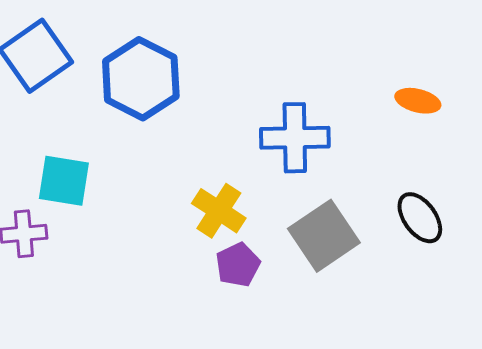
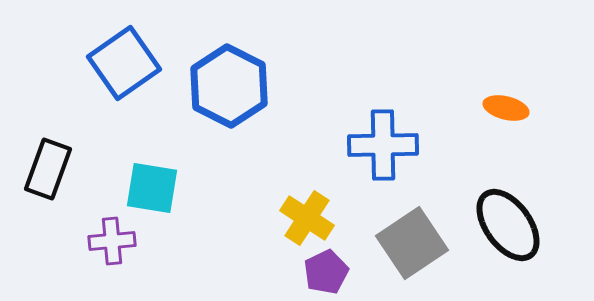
black ellipse: (420, 218) -> (508, 225), size x1.4

